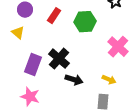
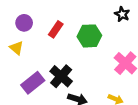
purple rectangle: (33, 65) -> (33, 83), turned 30

